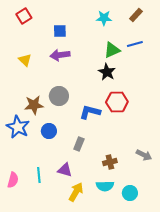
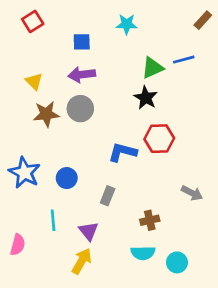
brown rectangle: (136, 15) -> (203, 20), moved
cyan star: (104, 18) -> (127, 24), moved
gray circle: (59, 96) -> (80, 109), moved
brown star: (34, 105) -> (46, 114), moved
gray arrow: (144, 155) -> (192, 193), moved
purple triangle: (65, 170) -> (88, 231), turned 35
cyan line: (39, 175) -> (53, 220), moved
yellow arrow: (76, 192) -> (82, 261), moved

